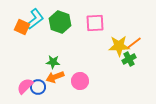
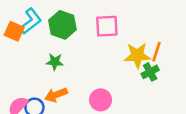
orange line: (134, 43) -> (156, 52), turned -35
green star: (53, 62) -> (55, 62), moved
pink circle: (80, 81) -> (101, 100), moved

